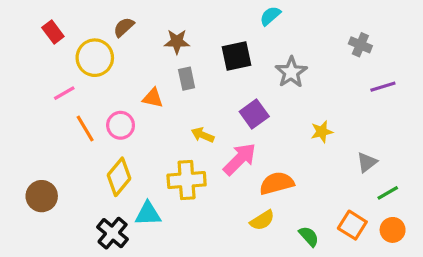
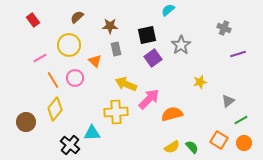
yellow circle: (95, 58) -> (69, 45), moved
orange triangle: (153, 98) -> (95, 61), turned 32
purple square: (254, 114) -> (153, 58), moved
yellow arrow: (203, 135) -> (126, 84), size x1.5
yellow diamond: (119, 177) -> (55, 109), moved
yellow semicircle: (262, 220) -> (172, 147), moved

